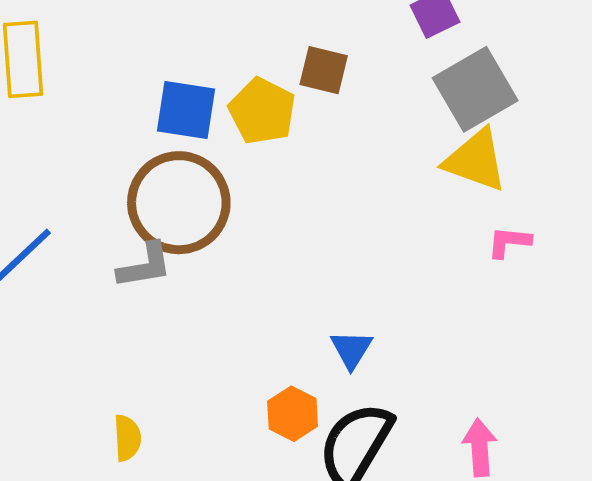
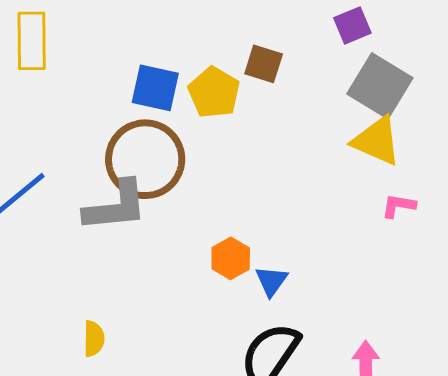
gray square: (475, 89) -> (380, 86), turned -32
gray L-shape: (145, 266) -> (116, 206), size x1.5
orange hexagon: (293, 414) -> (231, 258), moved

